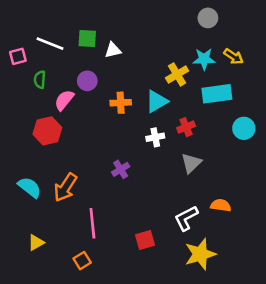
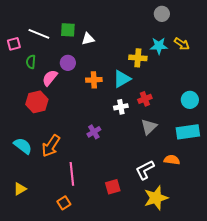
yellow cross: (177, 74) -> (138, 58), turned 36
cyan rectangle: (217, 94) -> (188, 132), moved
yellow triangle: (36, 243) -> (20, 189), moved

